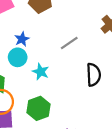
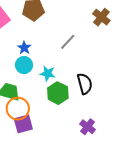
black semicircle: (94, 75) -> (85, 84), moved
green hexagon: (39, 108) -> (58, 93), moved

